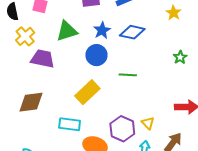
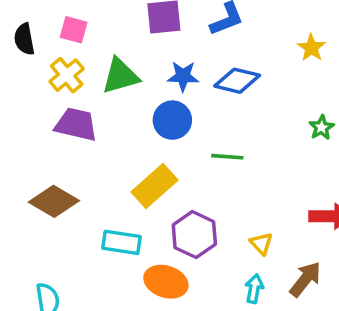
blue star: (102, 30) -> (183, 76), turned 30
yellow cross: (25, 36) -> (67, 75), moved
brown diamond: (31, 102) -> (54, 201), turned 36
purple hexagon: (122, 129) -> (194, 235), moved

